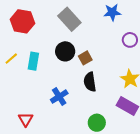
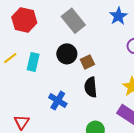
blue star: (112, 12) -> (118, 16), turned -30
blue cross: (59, 97) -> (58, 101), turned -30

